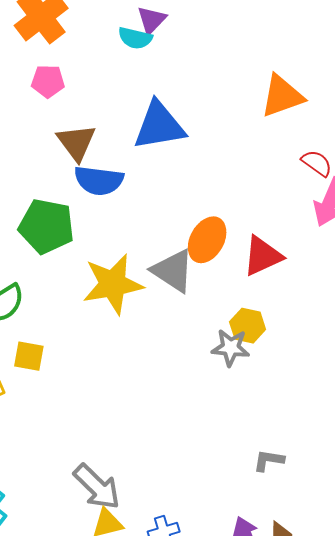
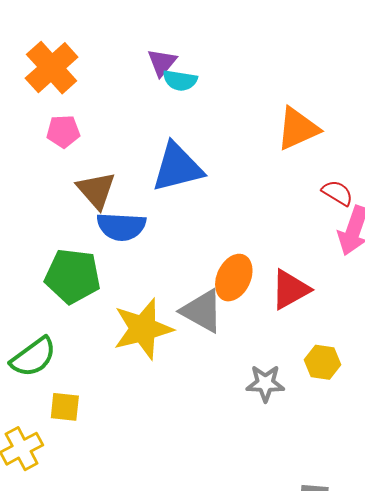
cyan semicircle: (135, 38) -> (180, 80), moved
yellow hexagon: (248, 326) -> (322, 362), moved

